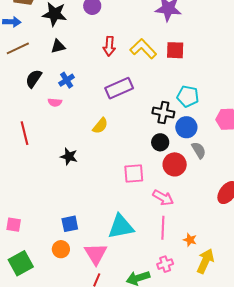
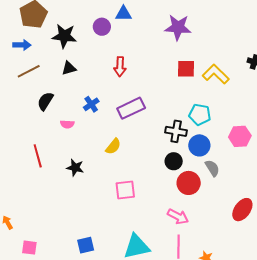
yellow L-shape: (143, 49) -> (216, 74), moved
blue cross: (67, 80) -> (91, 104), moved
black star: (69, 157) -> (75, 168), moved
pink square: (134, 173) -> (125, 190), moved

